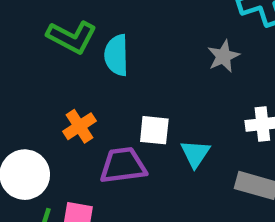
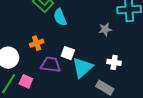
cyan semicircle: (117, 55) -> (60, 17), turned -36
cyan triangle: (195, 154) -> (83, 67), size x1.6

